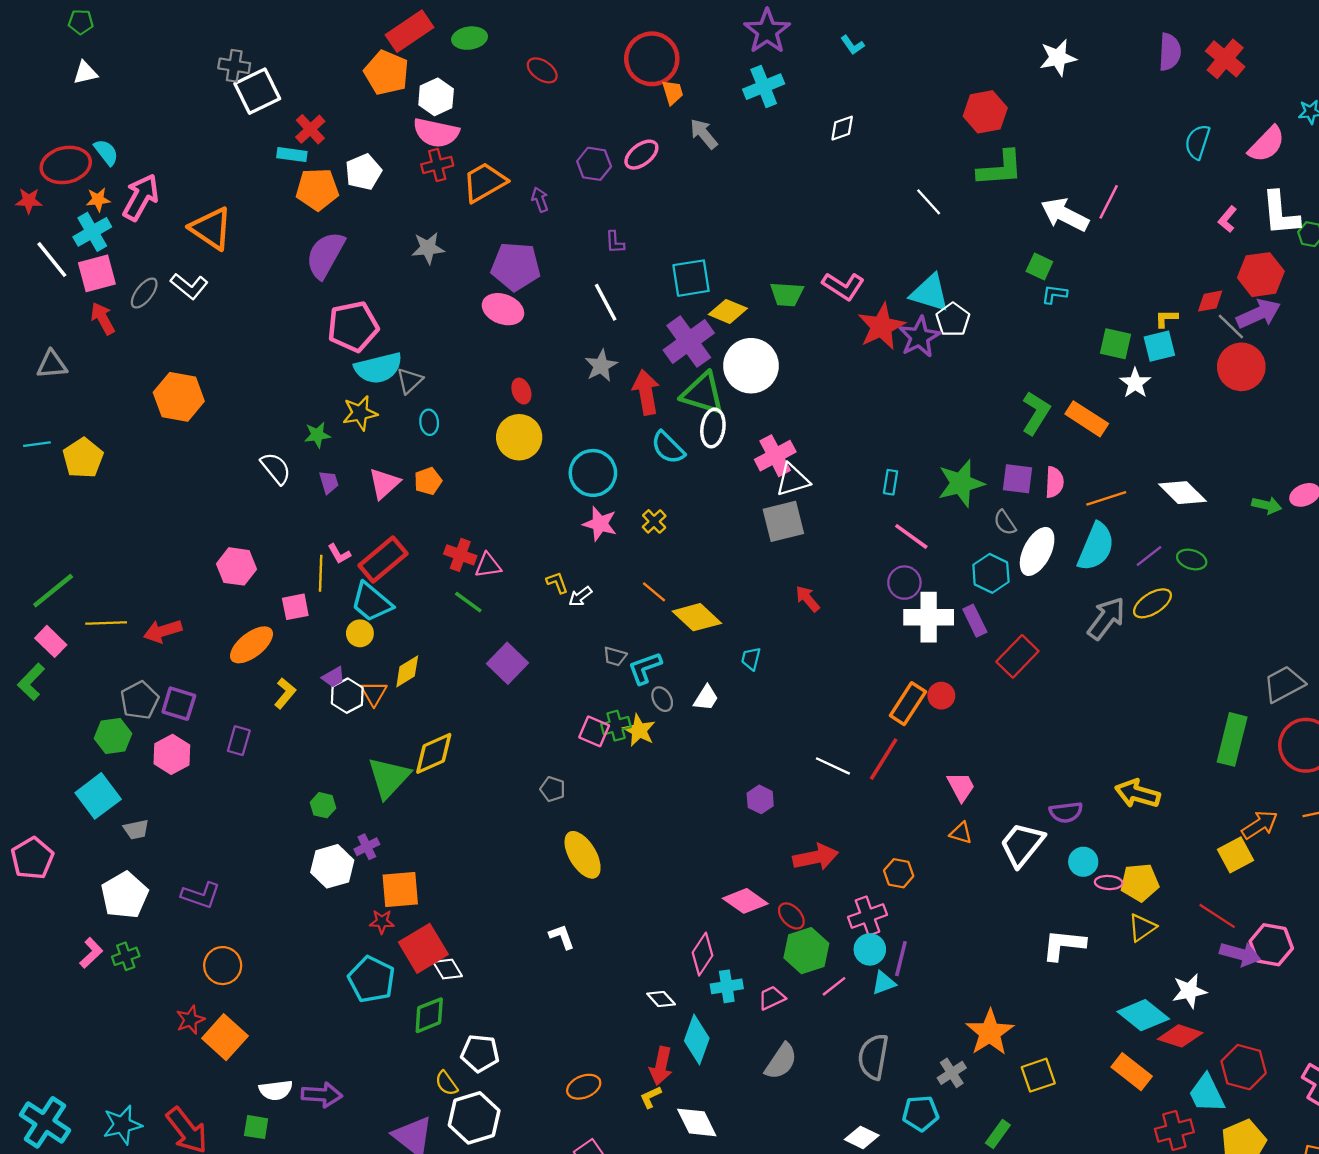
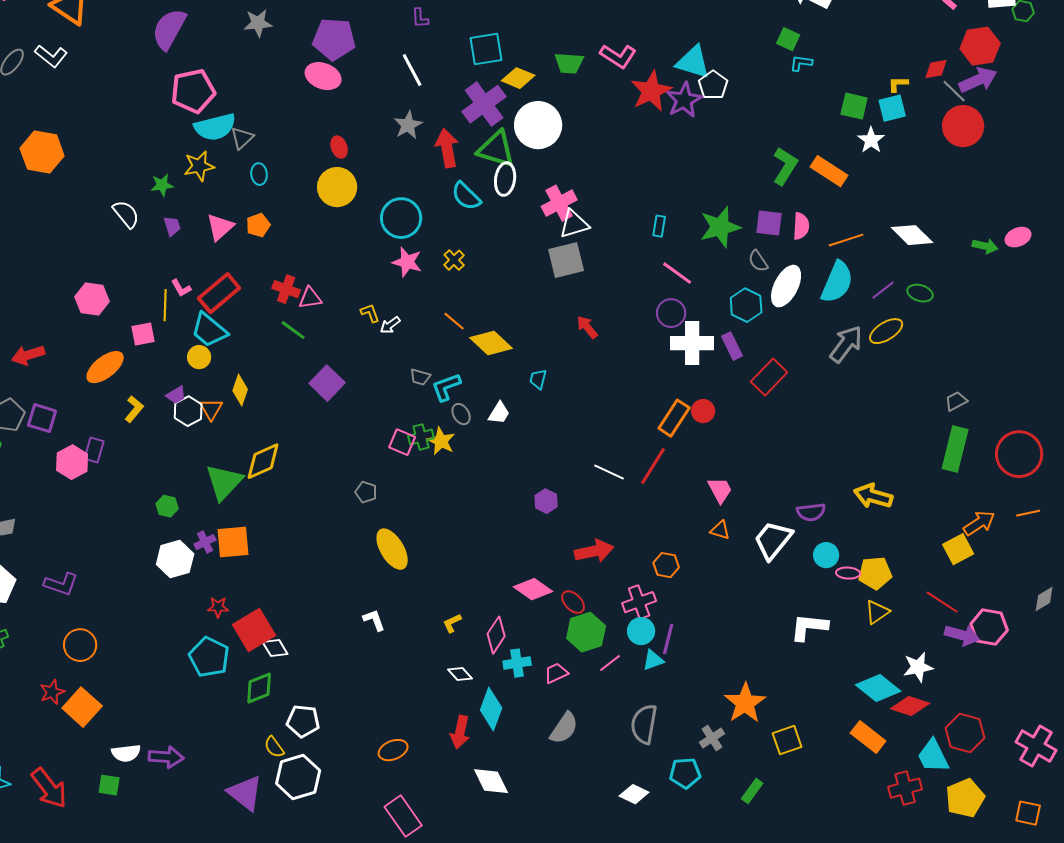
yellow diamond: (407, 671) -> (240, 390), turned -40
gray trapezoid: (1284, 684) -> (956, 401), moved, size x0.6
pink hexagon: (172, 754) -> (72, 462), moved
orange square: (400, 889) -> (233, 542), moved
yellow L-shape: (651, 1097) -> (452, 623), moved

